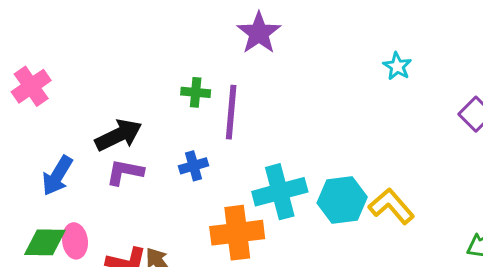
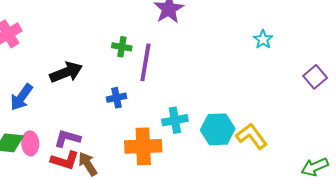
purple L-shape: (125, 172) -> (67, 138), moved
cyan cross: (280, 192) -> (175, 120), size x0.7

